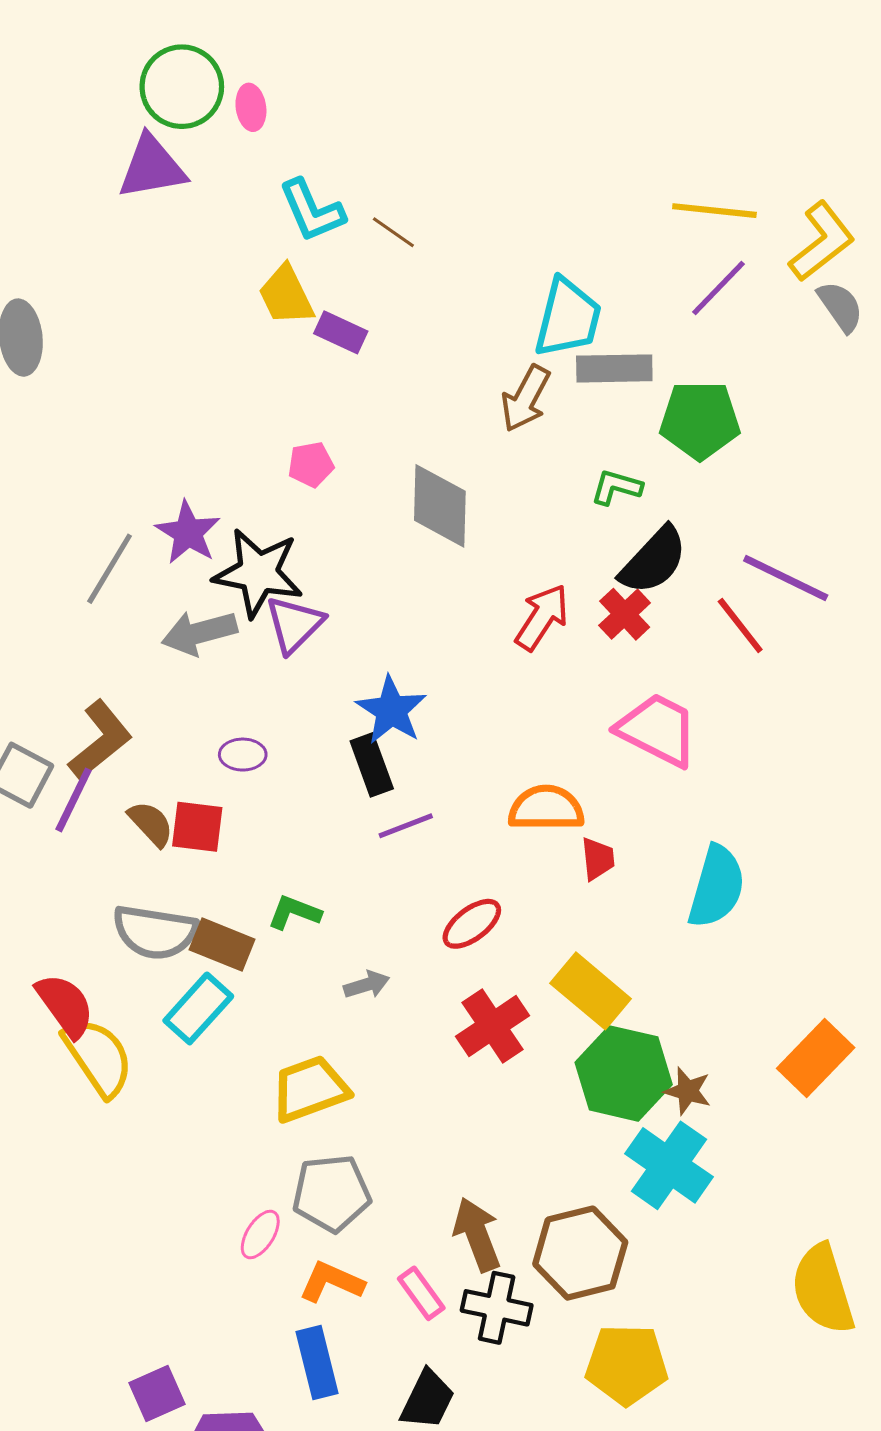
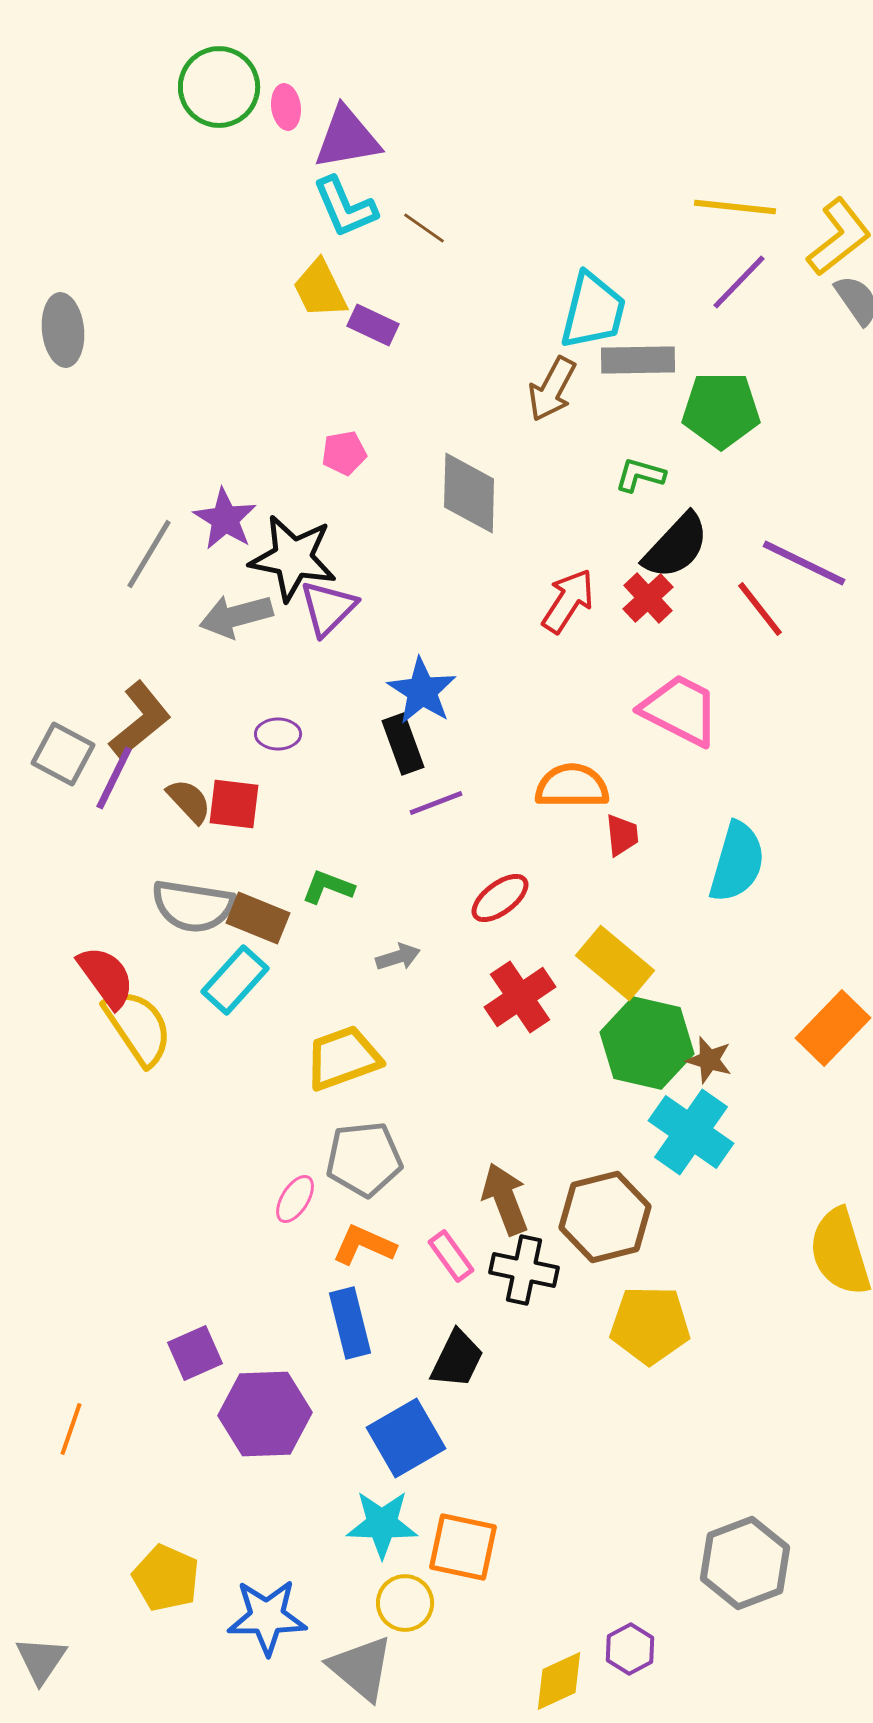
purple triangle: (152, 167) -> (347, 138), moved

